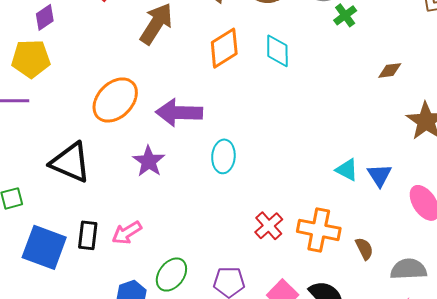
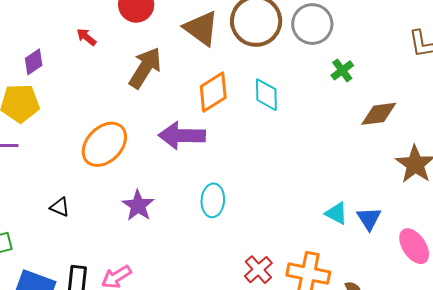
green cross: (345, 15) -> (342, 70), moved
brown diamond: (390, 70) -> (379, 114), size x1.5
purple arrow: (179, 113) -> (182, 136), moved
black triangle: (70, 163) -> (60, 207), size x0.5

